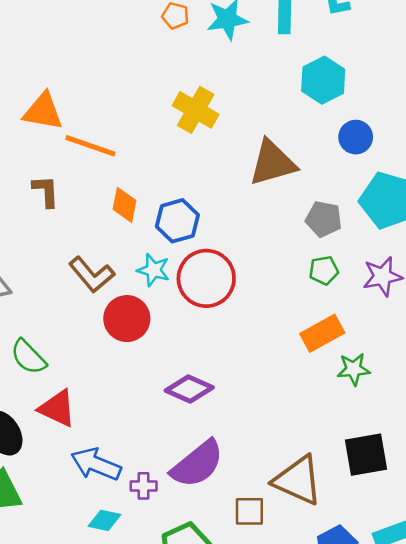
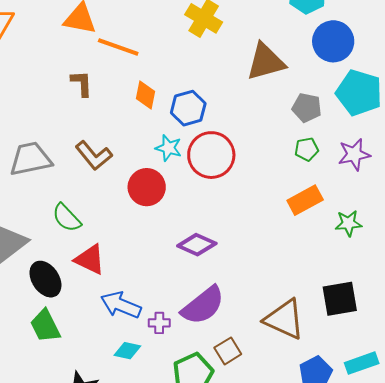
blue circle: (356, 137) -> (333, 41), size x1.5
brown L-shape: (92, 275) -> (94, 155), moved
green star: (354, 369) -> (348, 223), moved
brown square: (249, 511) -> (228, 351), moved, turned -32

